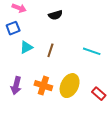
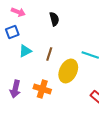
black semicircle: (55, 15) -> (54, 19), turned -88
yellow ellipse: (70, 86) -> (68, 71), moved

